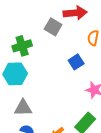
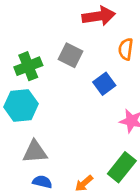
gray square: (53, 27) -> (71, 55), moved

